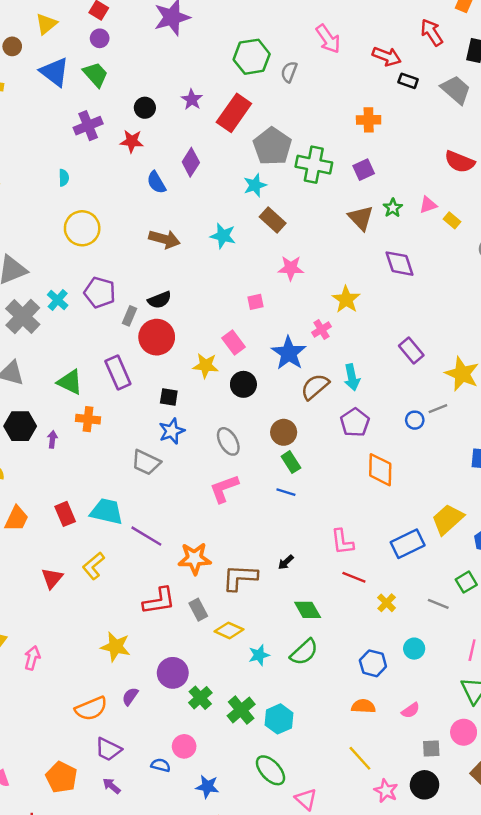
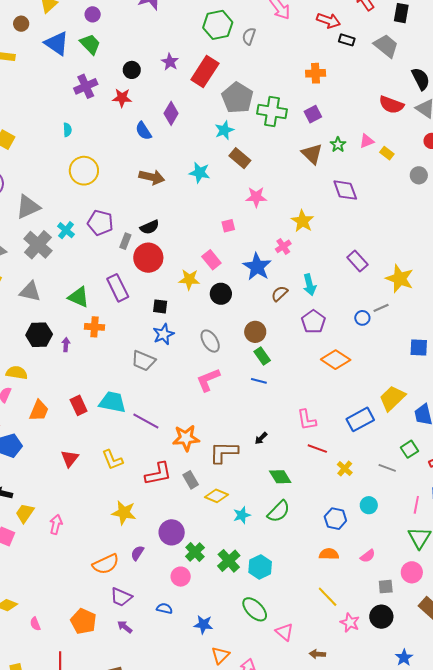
brown semicircle: (315, 387) -> (280, 294), size x0.7
orange diamond: (380, 470) -> (336, 360), turned -56
yellow L-shape: (93, 566) -> (112, 460), moved, turned -70
pink circle: (184, 746) -> (181, 577), moved

